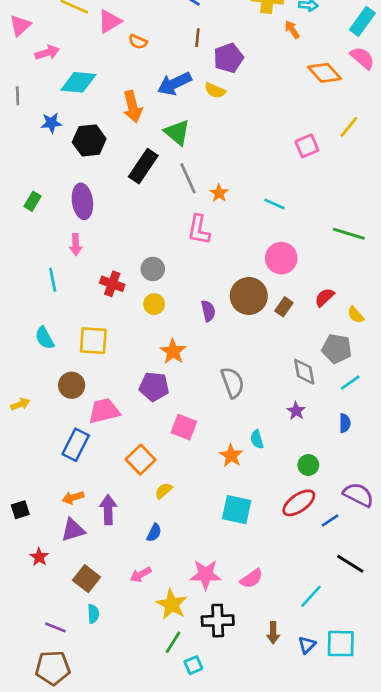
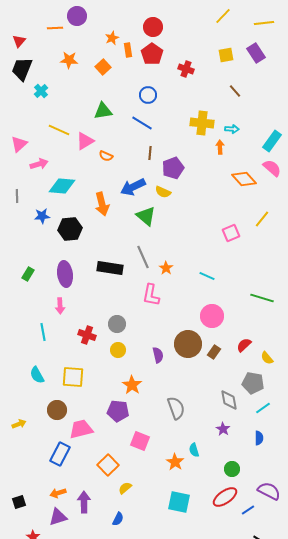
orange arrow: (292, 30) -> (220, 147), turned 32
green triangle: (177, 132) -> (146, 216), moved
black rectangle: (143, 166) -> (110, 268), moved, turned 65

